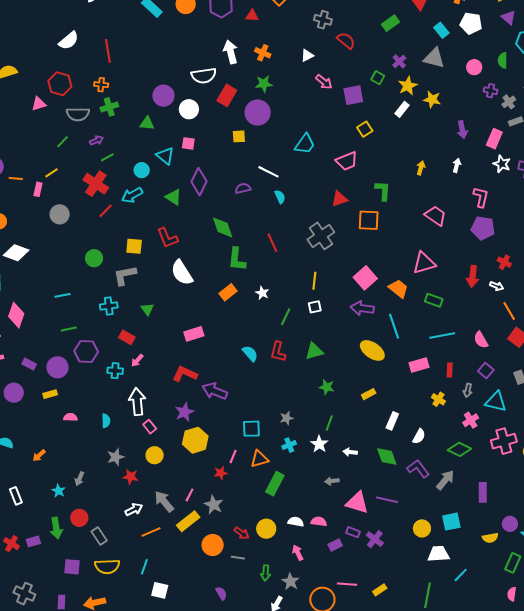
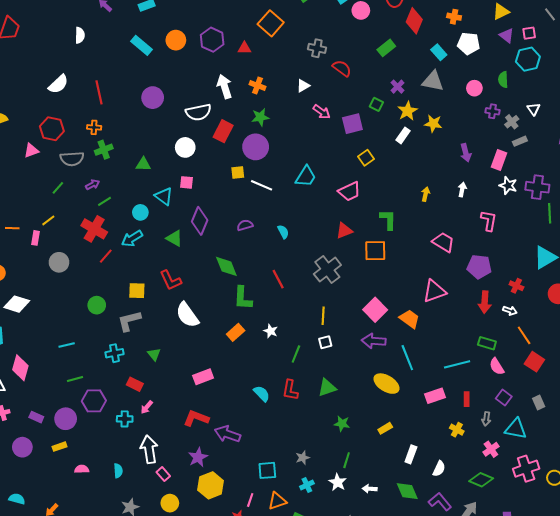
purple circle: (163, 96) -> (153, 98), moved
white line: (268, 172) -> (262, 185), moved
purple pentagon: (483, 228) -> (479, 267), moved
green rectangle: (434, 300) -> (487, 343), moved

